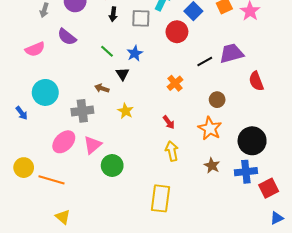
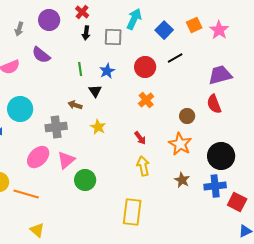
red circle: (177, 32) -> (145, 67), moved
green line: (107, 51) -> (80, 69), turned 40
purple trapezoid: (232, 53) -> (220, 75), moved
black line: (205, 62) -> (175, 58), moved
red semicircle: (256, 81) -> (214, 104), moved
red square: (269, 188) -> (237, 202), turned -36

